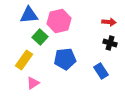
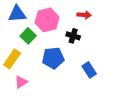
red arrow: (109, 22) -> (84, 15), moved
black cross: (110, 43) -> (73, 36), moved

